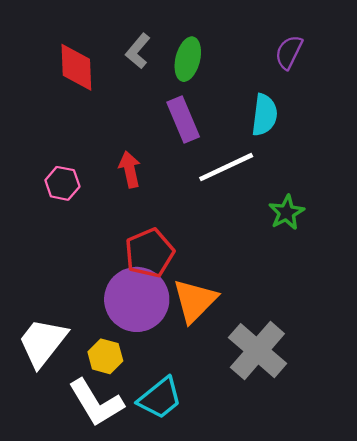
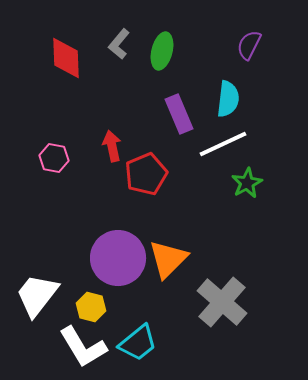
purple rectangle: (183, 120) -> (179, 114), moved
white line: (226, 167) -> (223, 144), moved
red pentagon: (149, 253) -> (146, 174), moved

